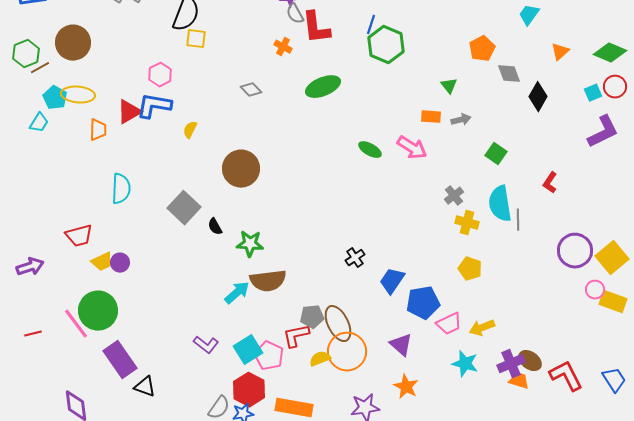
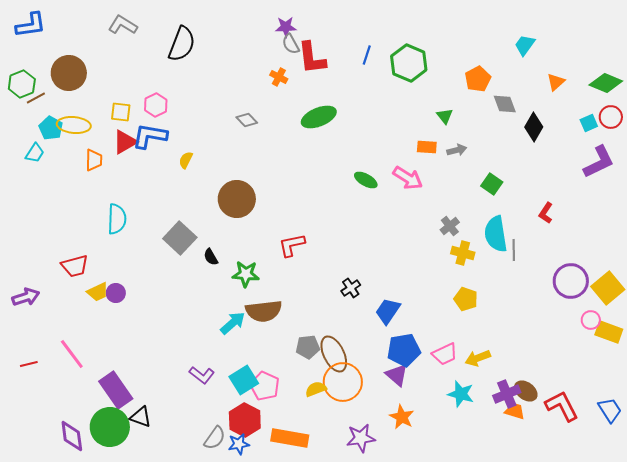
yellow square: (196, 39) -> (121, 112), moved
green hexagon: (386, 45) -> (409, 63), moved
blue pentagon: (423, 303) -> (404, 350), moved
green circle: (98, 311) -> (110, 427), moved
red L-shape: (296, 336) -> (292, 245), moved

